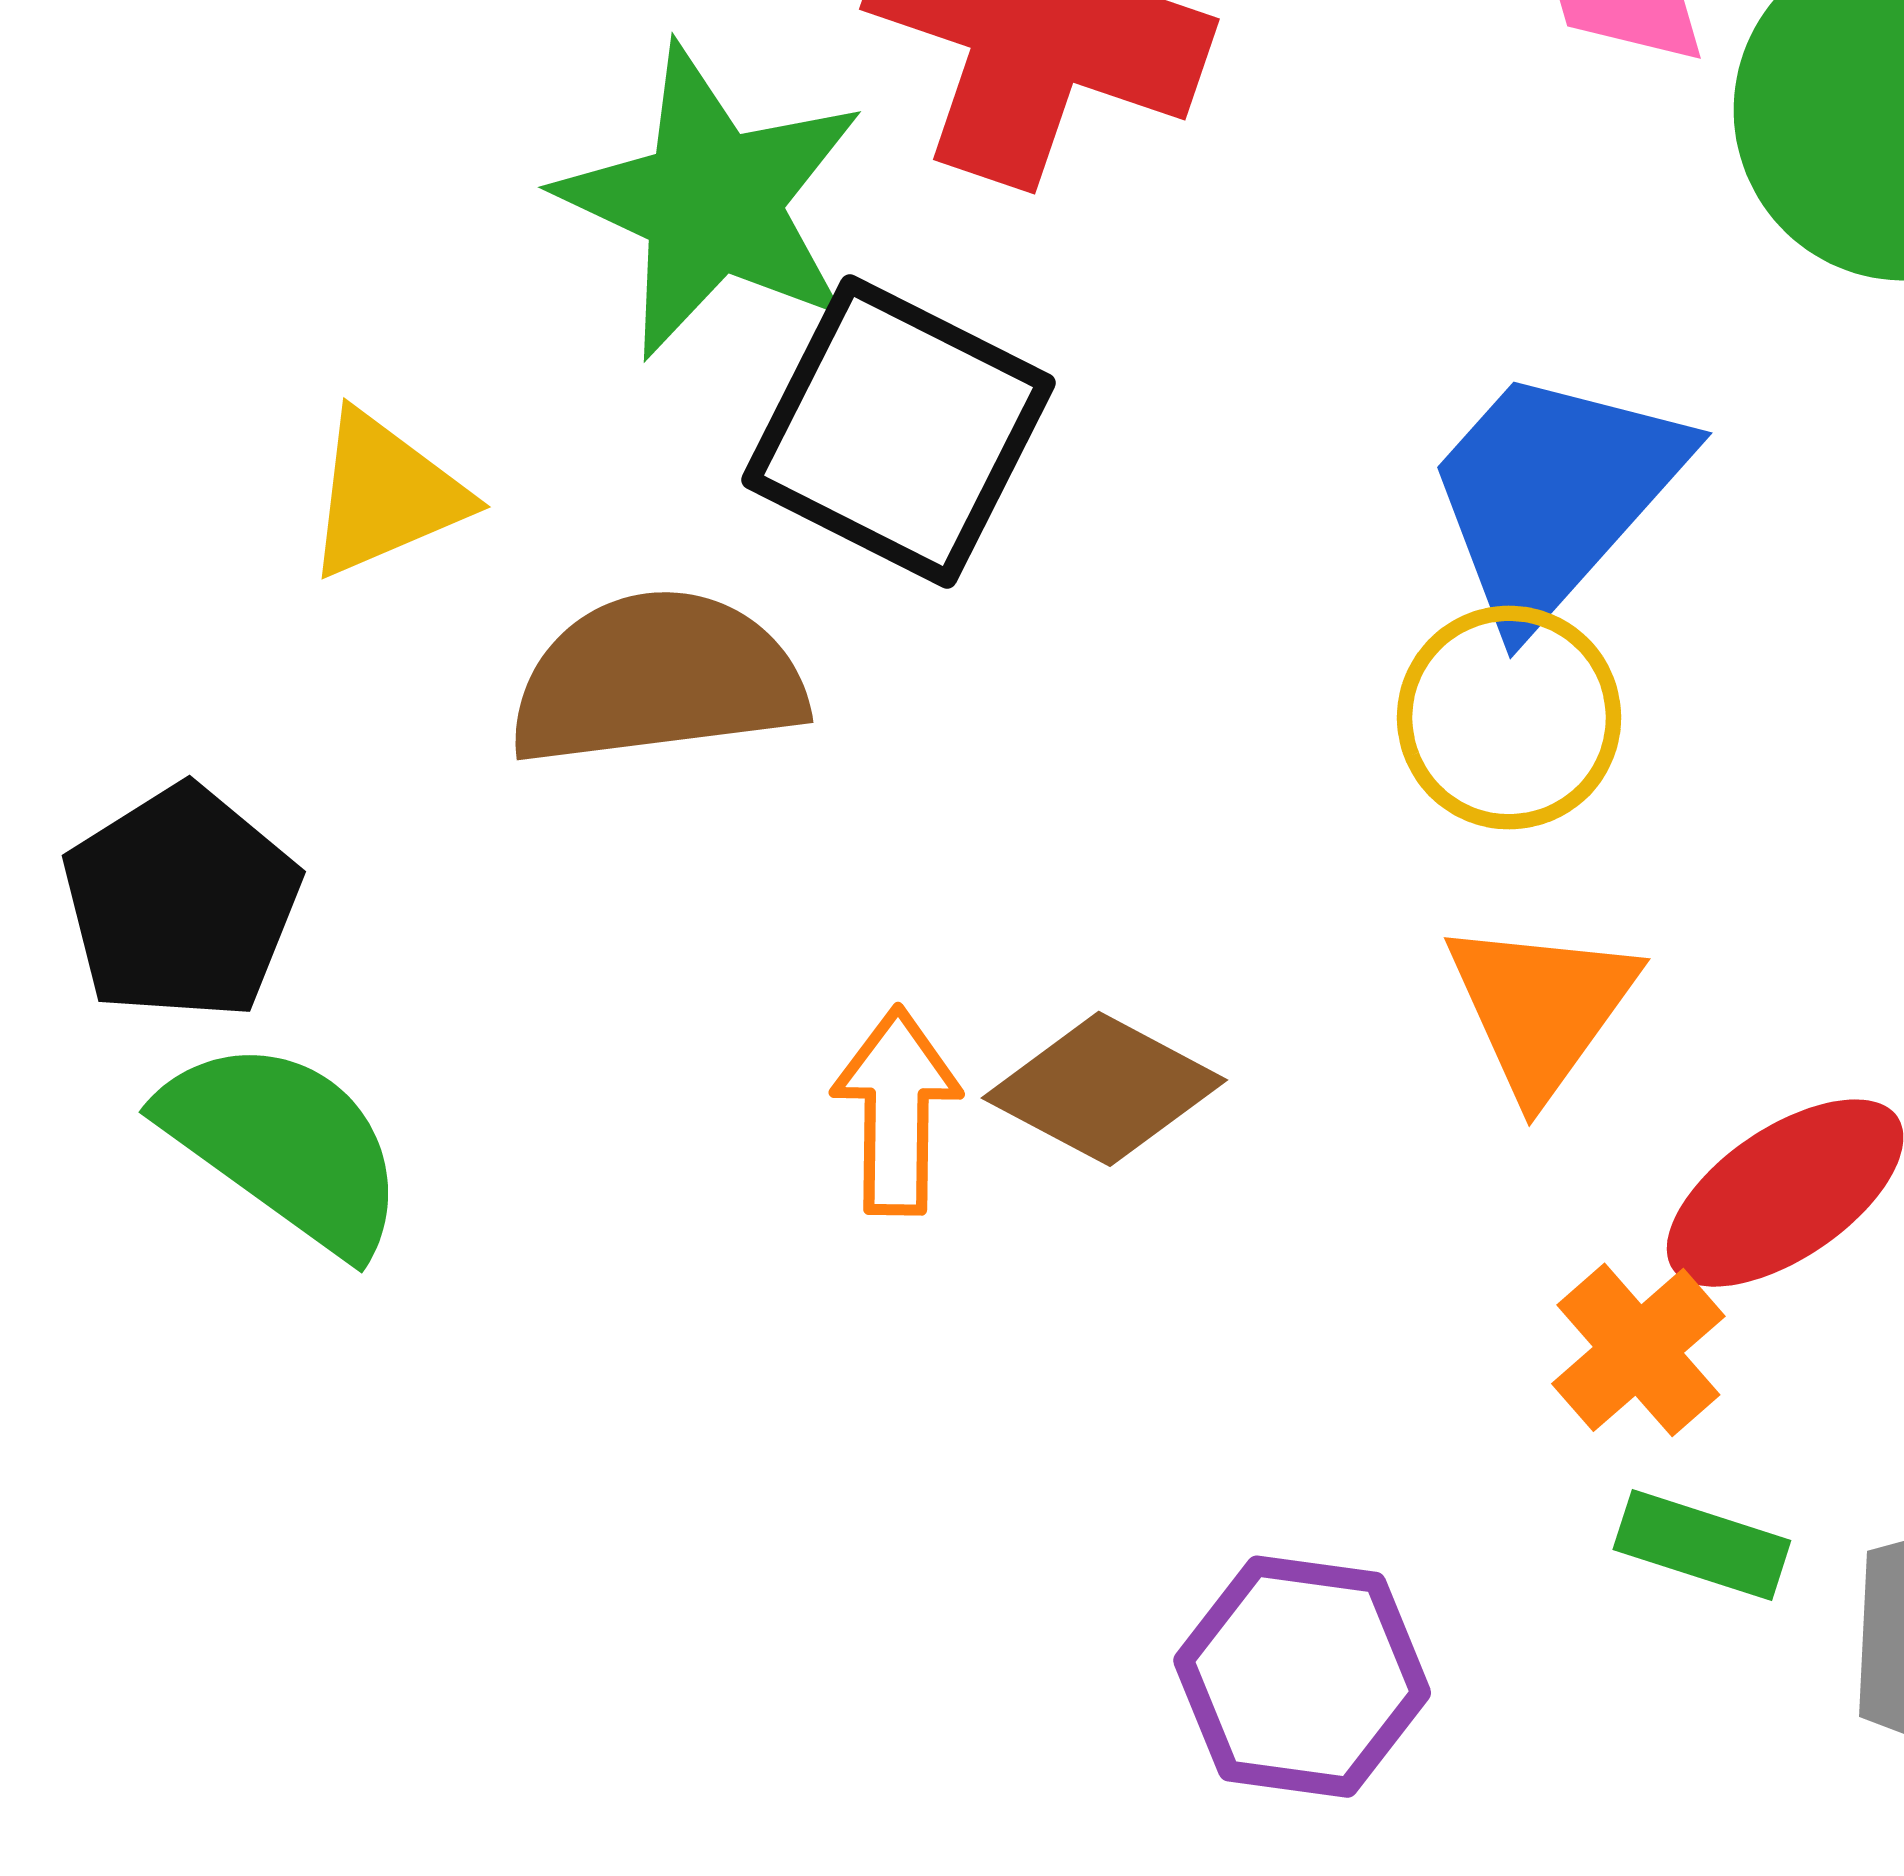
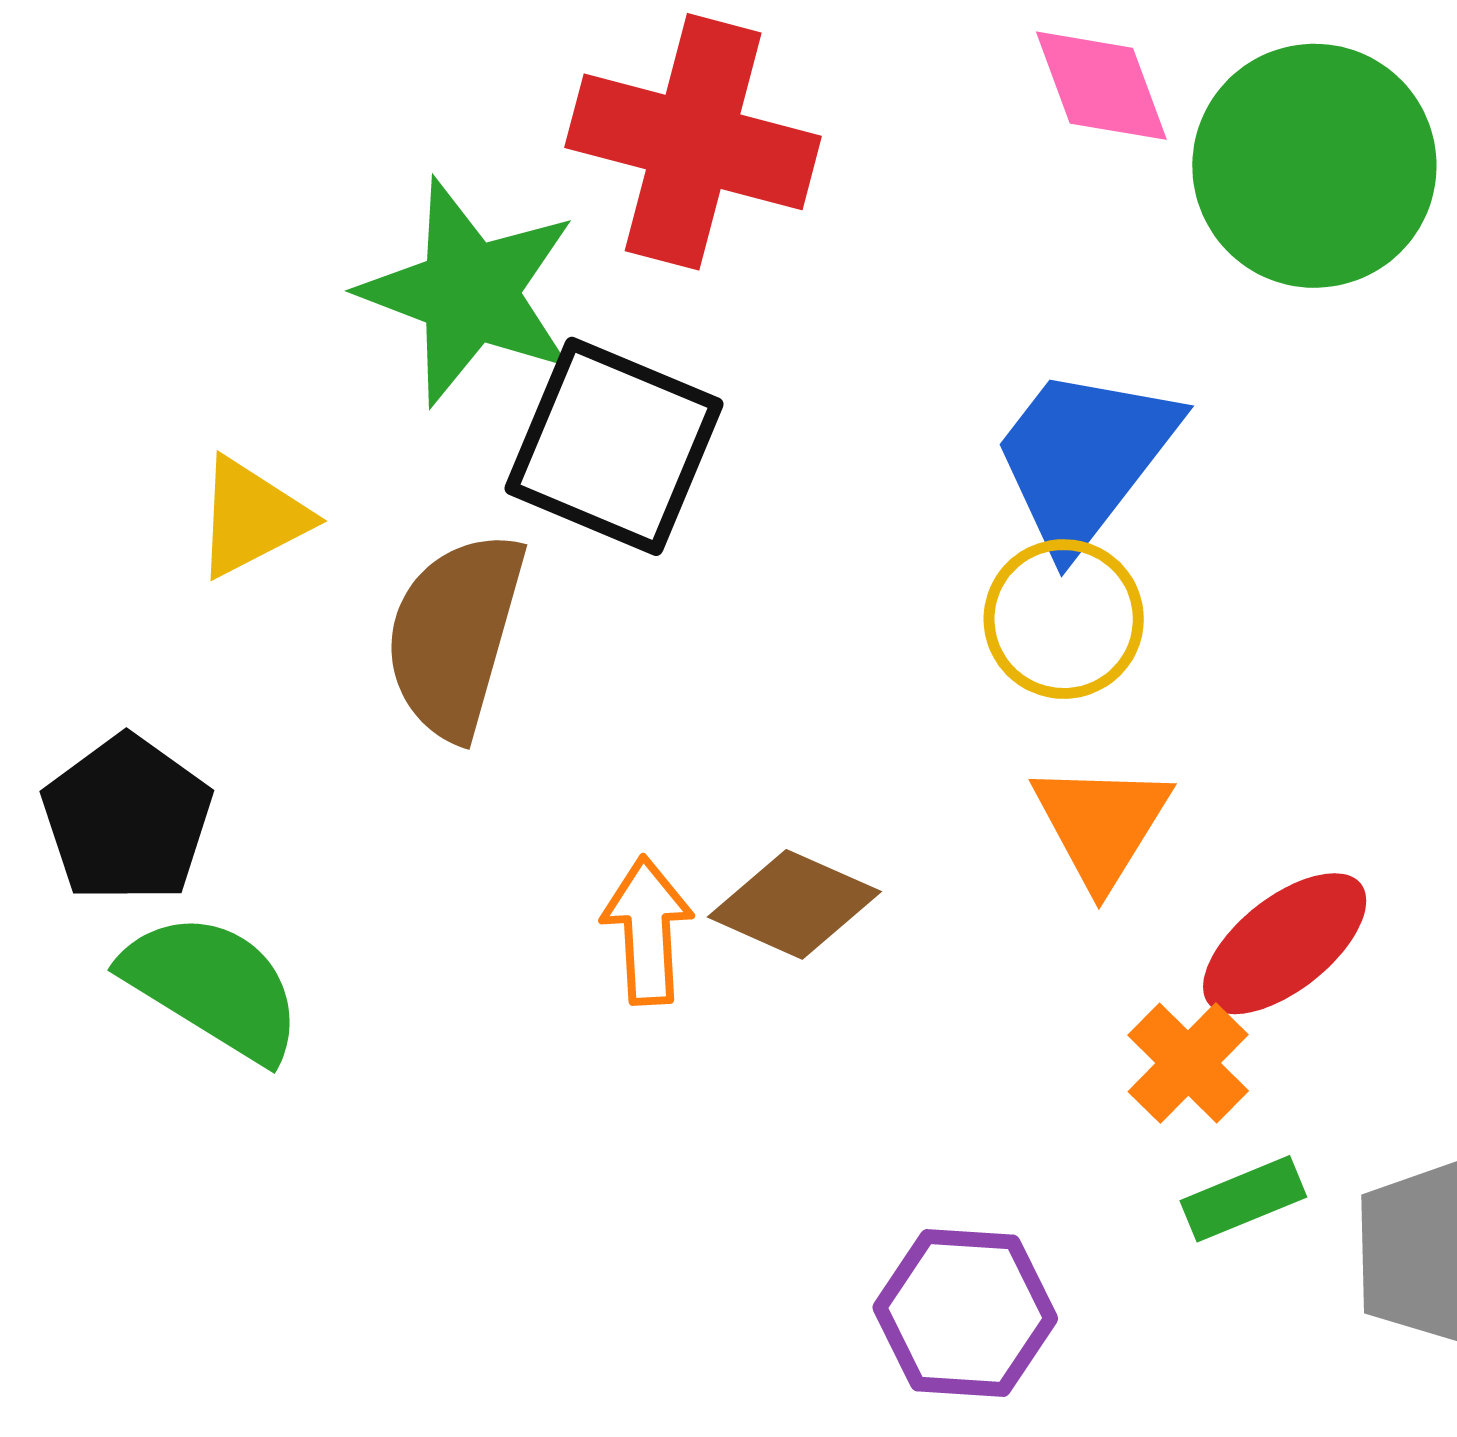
brown semicircle: (657, 679) -> (455, 635), turned -63
green rectangle: (1702, 1545) -> (1243, 1199), turned -36

